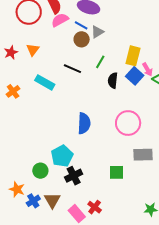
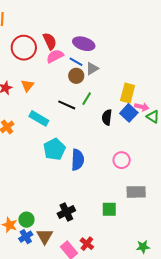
green line: (100, 62) -> (87, 99), moved
pink arrow: (147, 69) -> (142, 107), turned -48
pink circle: (128, 123) -> (122, 160), size x0.7
cyan pentagon: (62, 156) -> (54, 149), moved
green circle: (40, 171) -> (26, 220), moved

